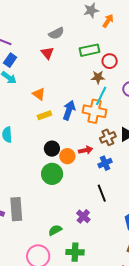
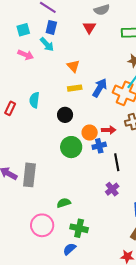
blue rectangle: (10, 60) -> (51, 27), turned -32
black circle: (52, 149) -> (65, 115), moved
blue cross: (105, 163) -> (99, 146), moved
black line: (102, 193) -> (117, 162), moved
purple cross: (83, 216) -> (112, 189), moved

